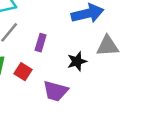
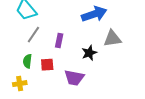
red square: (23, 72) -> (47, 65), turned -32

